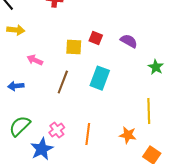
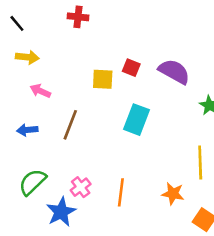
purple semicircle: (129, 41) -> (174, 71), size x1.4
pink arrow: (35, 60) -> (40, 91), moved
brown line: (63, 82) -> (70, 125), moved

